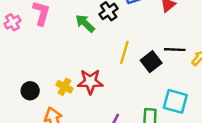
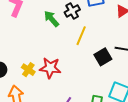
yellow line: (124, 52) -> (81, 36), moved

